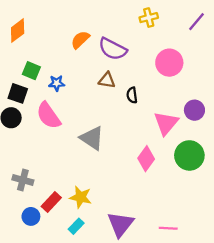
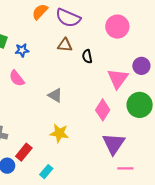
pink semicircle: (48, 116) -> (17, 78), size x0.7
gray triangle: (92, 138) -> (55, 95), size x0.7
yellow star: (81, 197) -> (59, 133), moved
purple triangle: (120, 224) -> (114, 144), moved

